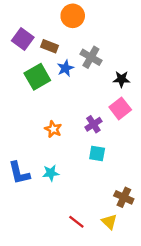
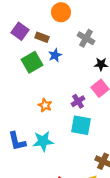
gray cross: (91, 57) -> (86, 38), moved
cyan square: (97, 153) -> (81, 125), size x1.5
cyan star: (51, 173) -> (43, 141), size x1.5

